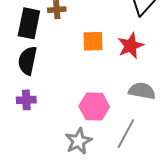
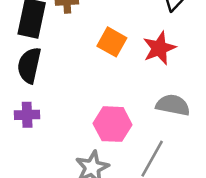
orange square: (93, 41) -> (112, 42), turned 30

